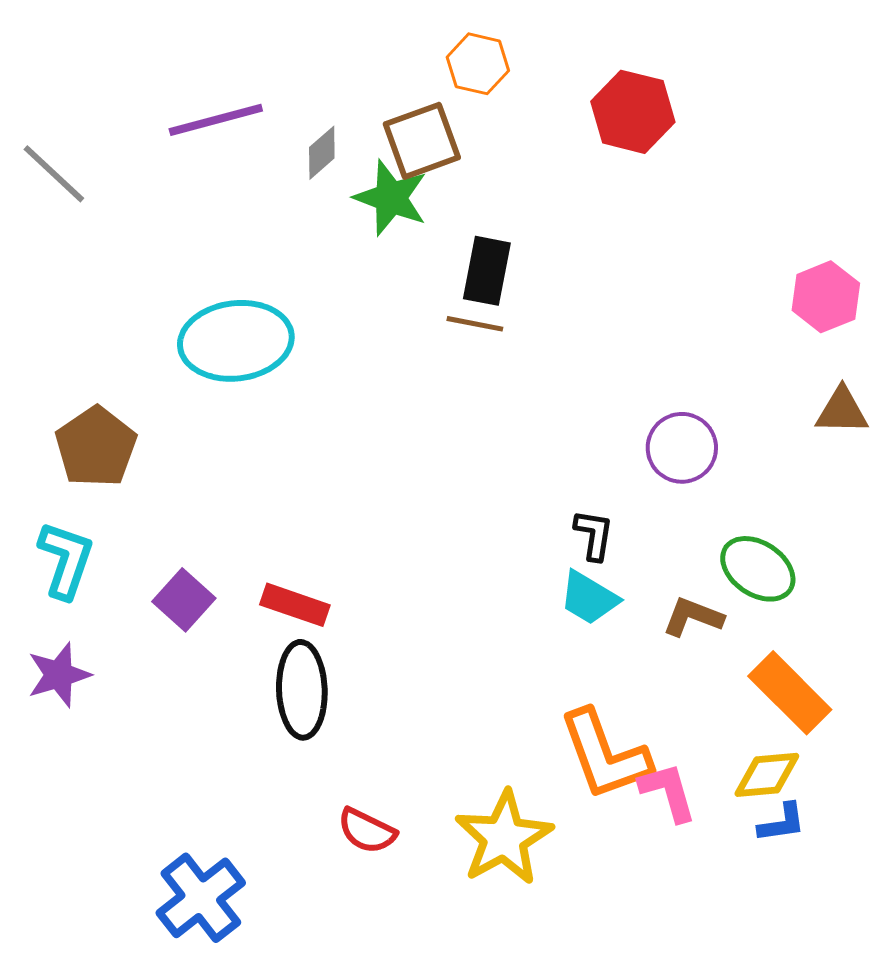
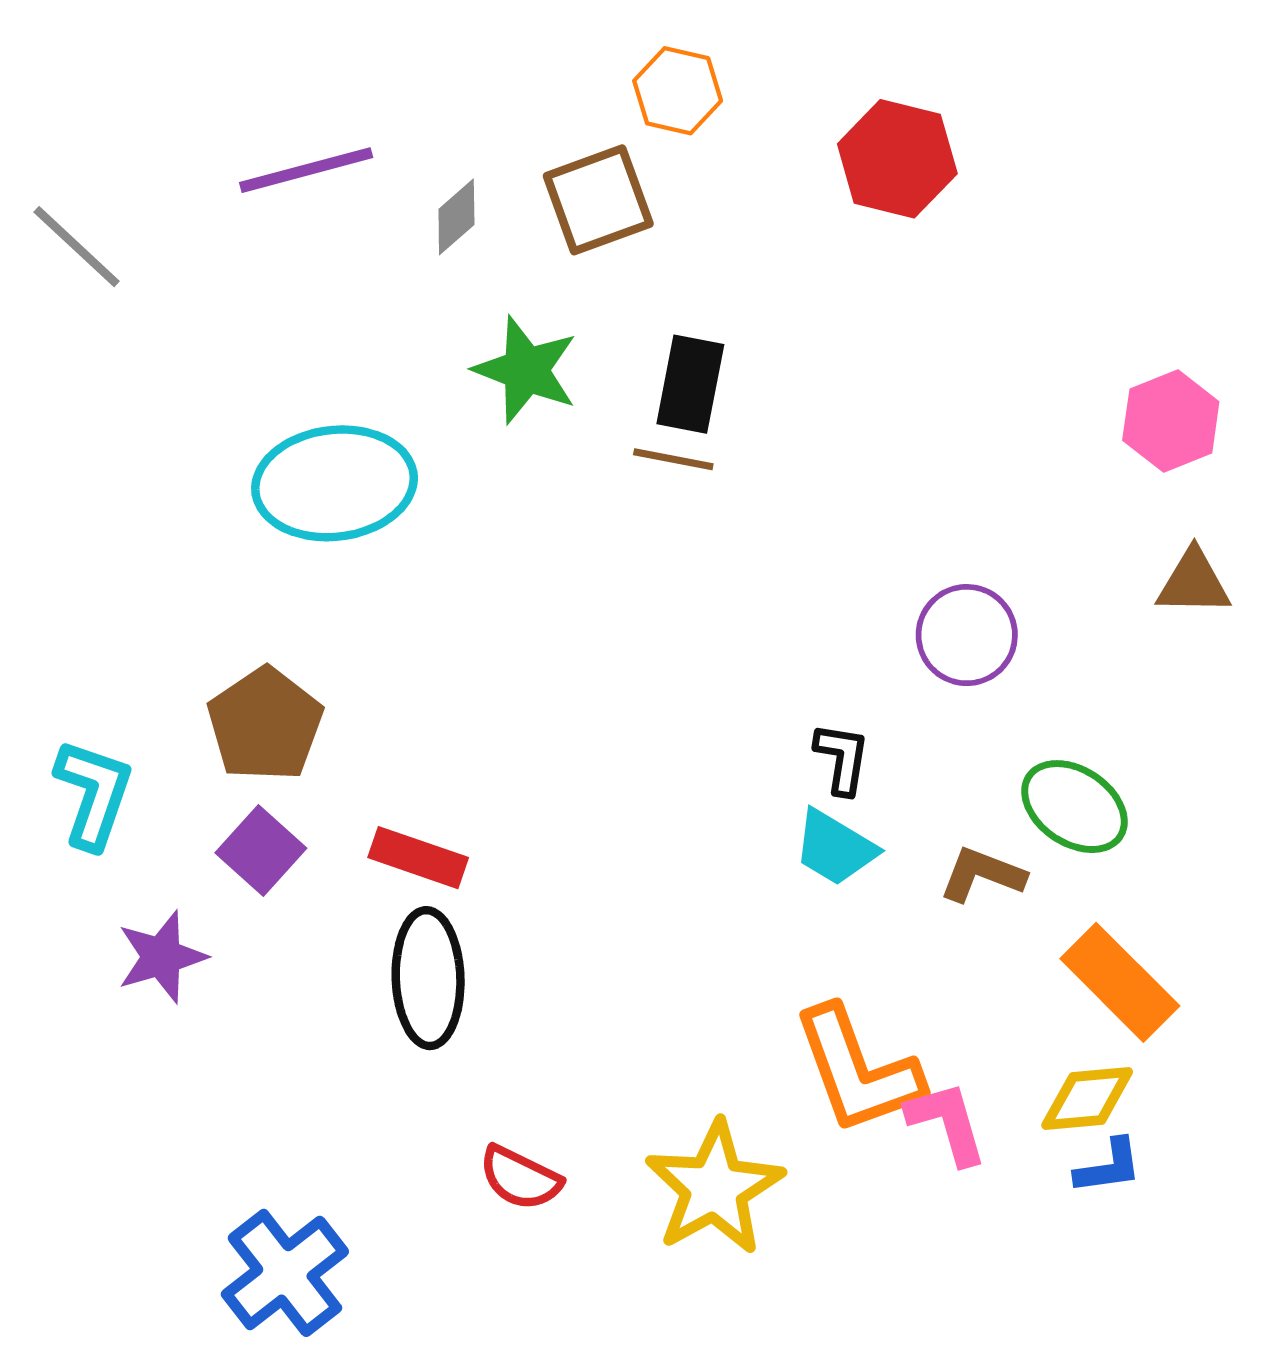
green star: (391, 198) -> (526, 370), moved
brown pentagon: (96, 447) -> (265, 724), moved
purple star: (59, 675) -> (162, 957), moved

